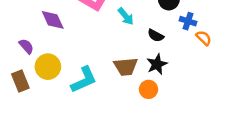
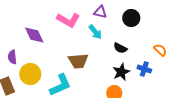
blue cross: (188, 21) -> (144, 69), moved
purple semicircle: (26, 46) -> (12, 57), turned -144
brown trapezoid: (126, 67) -> (78, 61), moved

